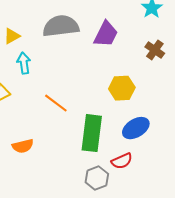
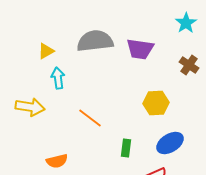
purple trapezoid: (106, 34) -> (140, 49), turned 72
green rectangle: (92, 133) -> (126, 148), size x0.5

